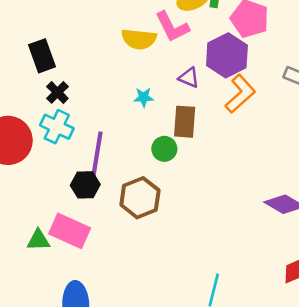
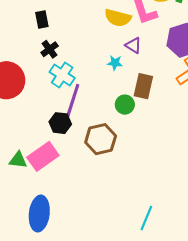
black rectangle: (42, 56) -> (42, 19), size x0.7
purple triangle: (189, 78) -> (133, 45), moved
cyan cross: (57, 127) -> (62, 75), moved
pink rectangle: (70, 231) -> (43, 156), turned -68

